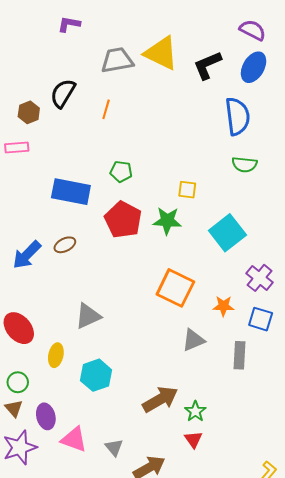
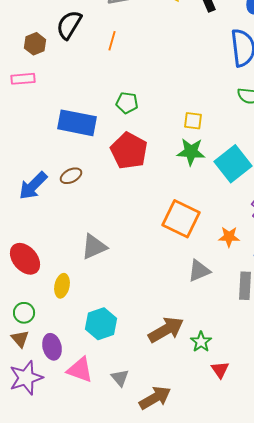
green star: (167, 221) -> (191, 152), moved
cyan hexagon: (96, 375) -> (101, 324), moved
red triangle: (193, 439) -> (220, 370), moved

